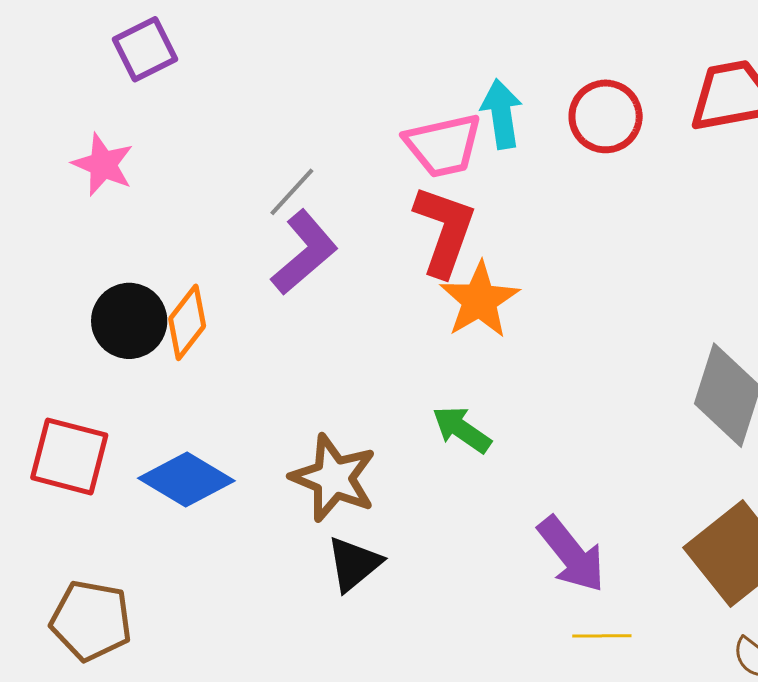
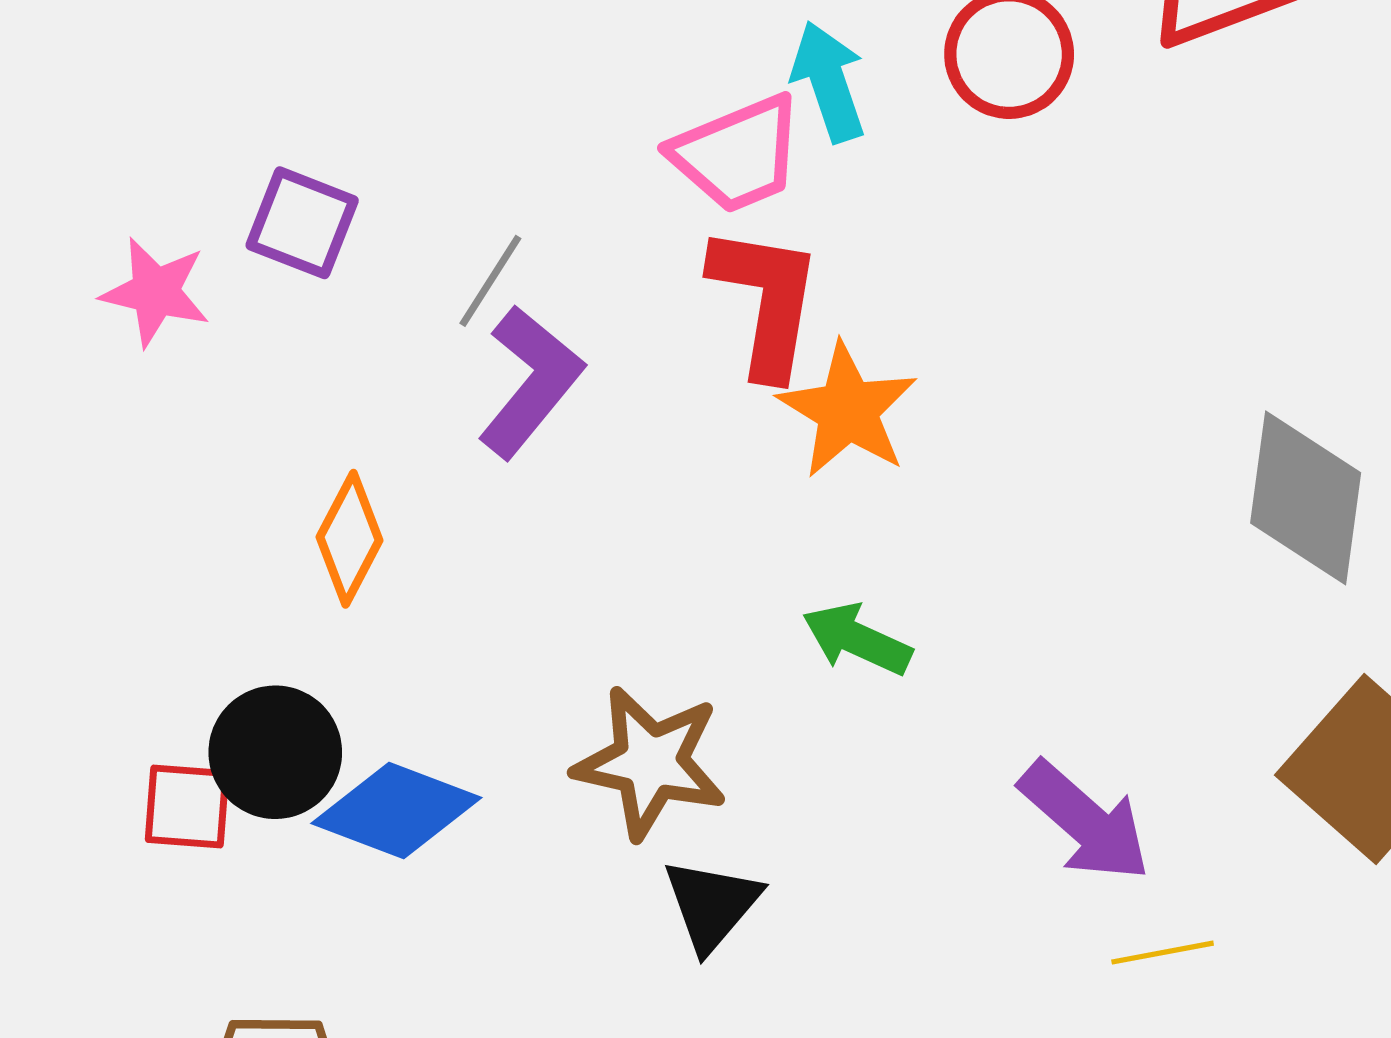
purple square: (145, 49) -> (302, 223), moved, turned -32
black circle: (129, 321) -> (275, 752), moved
red square: (69, 456) -> (187, 807), size x0.7

